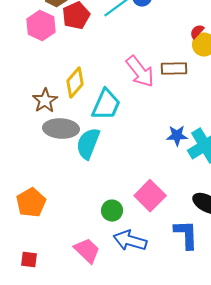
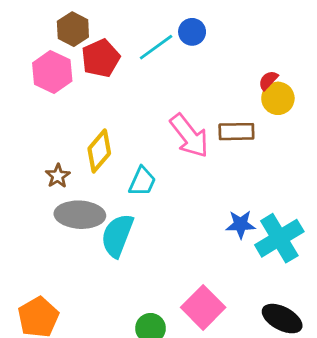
brown star: (45, 101) -> (58, 176), size x0.7
cyan trapezoid: (106, 105) -> (142, 181), size x0.7

